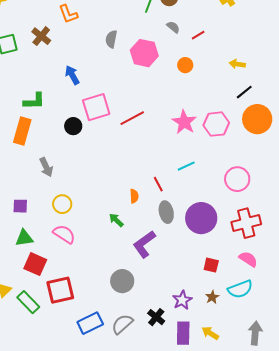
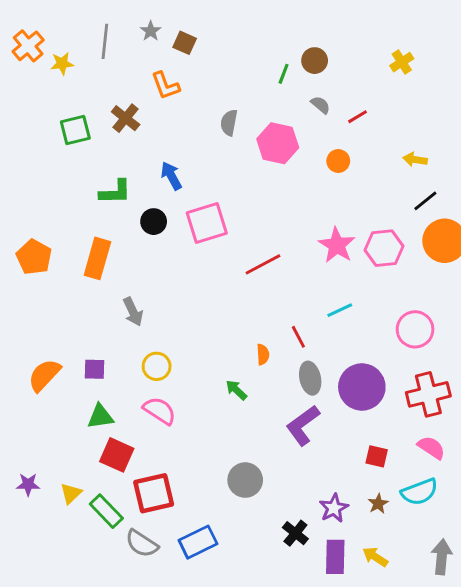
green L-shape: (34, 101) -> (115, 192), moved
red line: (132, 118) -> (263, 264), moved
black circle: (73, 126) -> (154, 222), moved
purple L-shape: (144, 244) -> (303, 425), moved
gray semicircle: (122, 324) -> (142, 544), moved, turned -105

